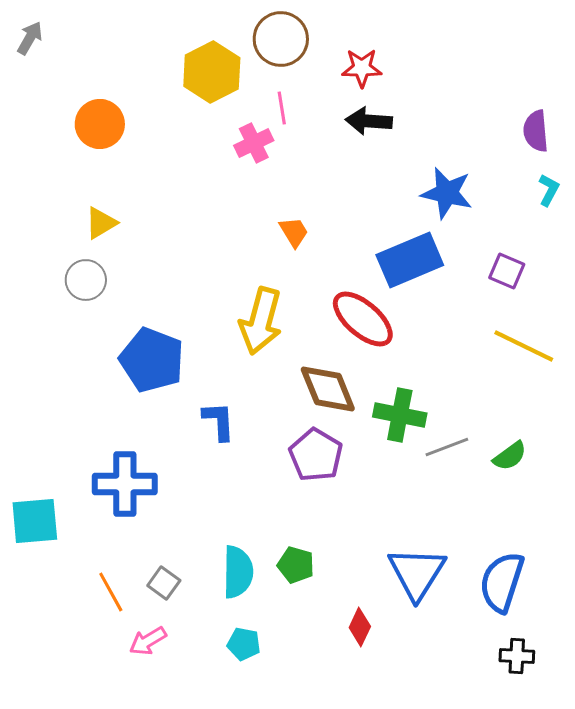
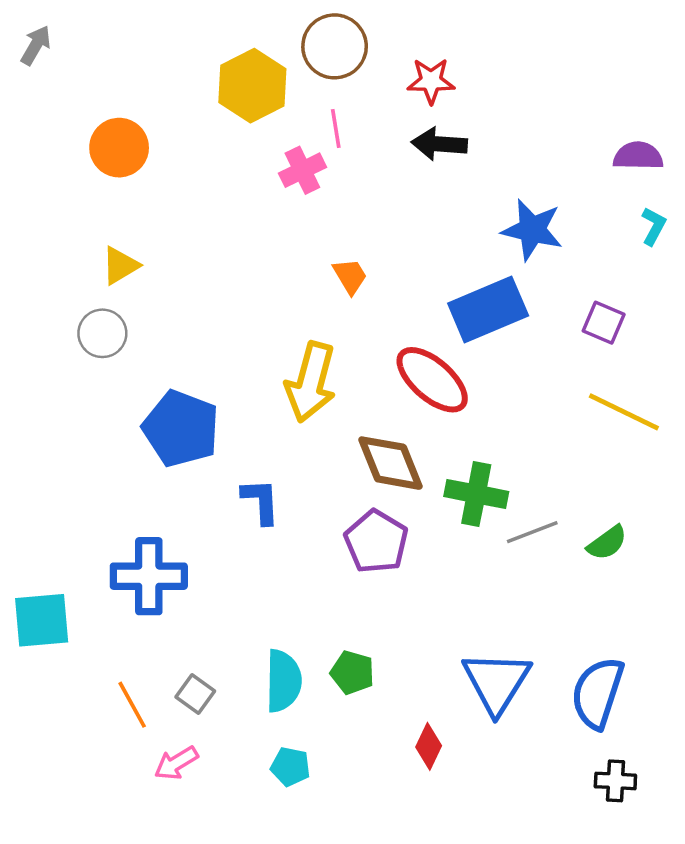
purple semicircle: (536, 131) -> (638, 156), turned 96

